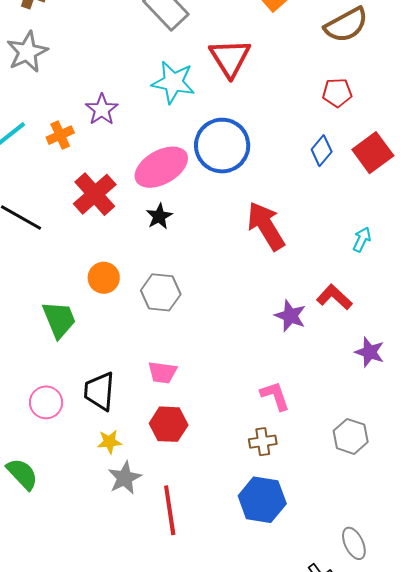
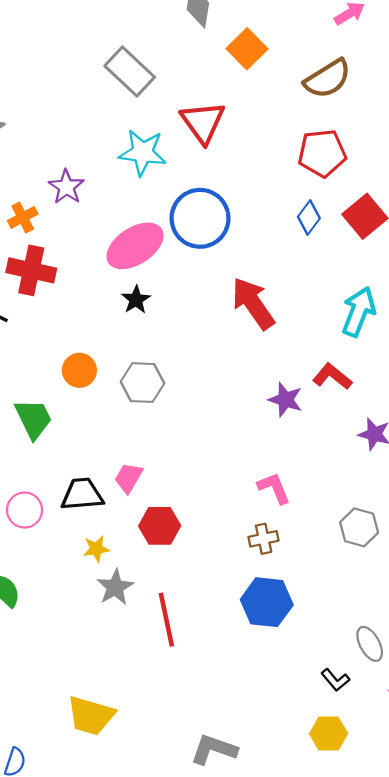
red pentagon: (337, 93) -> (322, 153), size x1.5
red cross: (95, 194) -> (31, 270), moved, turned -33
cyan arrow: (362, 239) -> (359, 312), size x1.8
pink trapezoid: (162, 372) -> (129, 478), moved, turned 116
black trapezoid: (99, 391) -> (82, 494), turned 84

